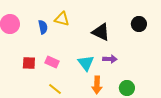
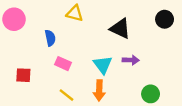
blue semicircle: (43, 27) -> (50, 38), moved
red square: (29, 63) -> (23, 75), moved
orange arrow: (97, 85) -> (99, 90), moved

